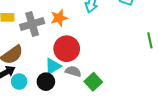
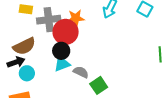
red circle: (67, 49) -> (66, 32), moved
black circle: (46, 82) -> (61, 51), moved

